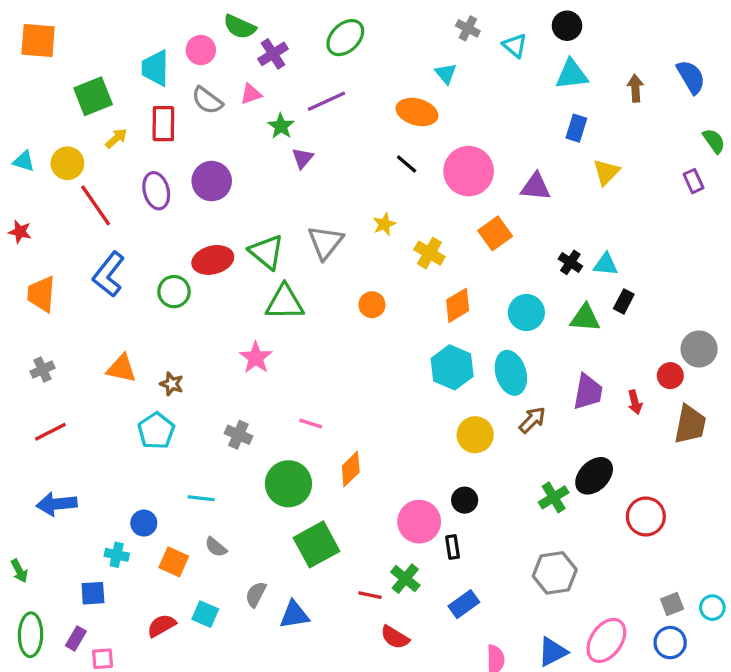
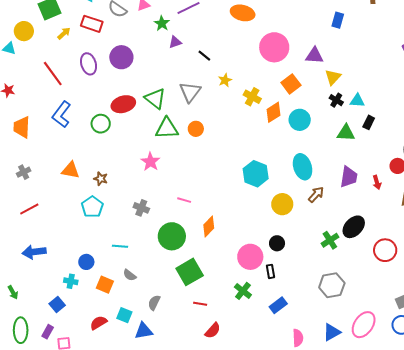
red rectangle: (163, 124) -> (92, 24), turned -70
purple triangle: (302, 158) -> (175, 42), turned 32
yellow circle: (67, 163) -> (24, 31), moved
black line: (407, 164) -> (204, 56), moved
yellow triangle: (606, 172) -> (333, 77), moved
orange circle: (372, 305) -> (196, 129), moved
orange diamond: (458, 305) -> (273, 112), moved
cyan circle: (526, 313) -> (300, 120), moved
cyan hexagon: (452, 367) -> (256, 174), moved
blue square: (93, 593) -> (57, 305), turned -35
red line: (370, 595) -> (200, 304), moved
blue triangle: (294, 615) -> (144, 331), moved
red semicircle: (395, 637) -> (213, 331), moved, turned -78

